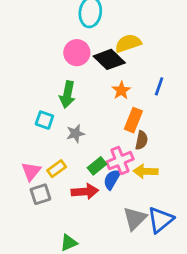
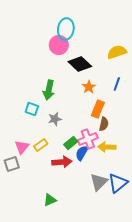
yellow semicircle: (128, 43) -> (117, 52), moved
pink circle: (77, 53) -> (59, 45), moved
gray square: (40, 194) -> (12, 164), moved

